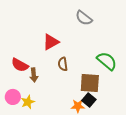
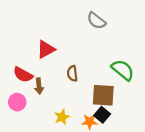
red triangle: (51, 42) -> (46, 49), moved
pink circle: (13, 97) -> (17, 102), moved
yellow star: (28, 102) -> (62, 117), moved

